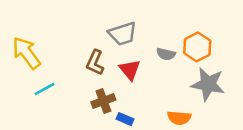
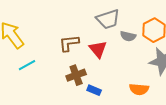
gray trapezoid: (123, 34) -> (108, 19), moved
brown L-shape: (95, 63) -> (69, 43), turned 60

